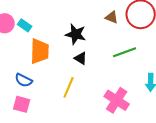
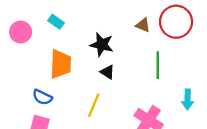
cyan rectangle: (25, 25) -> (56, 22), moved
green line: (125, 52) -> (158, 65), turned -70

